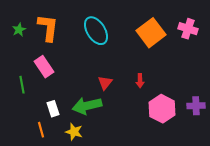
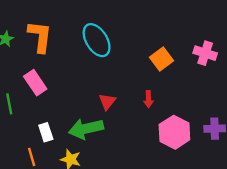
pink cross: (188, 29) -> (205, 53), moved
orange square: (151, 33) -> (161, 59), moved, size x0.7

